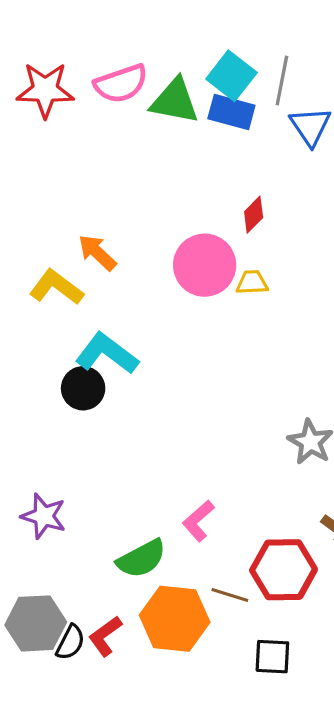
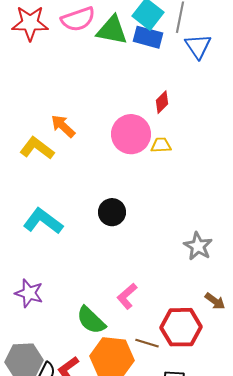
cyan L-shape: (107, 354) -> (43, 221), moved
black circle: (83, 388) -> (112, 212), moved
green semicircle: (141, 559) -> (91, 320), turned 72

